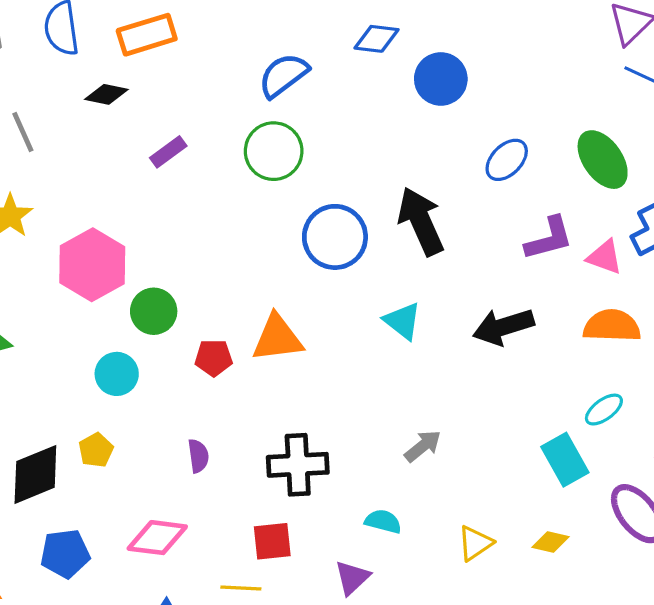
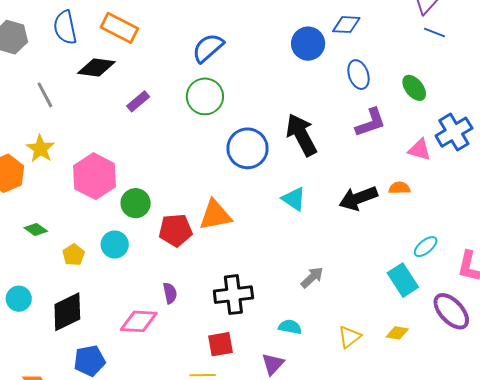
orange rectangle: (147, 35) -> (119, 28), turned 48
blue diamond: (376, 39) -> (346, 25), moved
black diamond: (106, 94) -> (96, 67), size x1.4
blue ellipse: (507, 160) -> (359, 75), moved, turned -60
green ellipse: (603, 160) -> (414, 88), size x0.7
purple L-shape: (549, 239) -> (370, 123), moved
orange semicircle: (612, 326) -> (399, 188), moved, size x0.6
red pentagon: (214, 358) -> (176, 230), size x1.4
yellow pentagon: (96, 450) -> (74, 255), moved
pink diamond: (157, 538) -> (139, 321), moved

